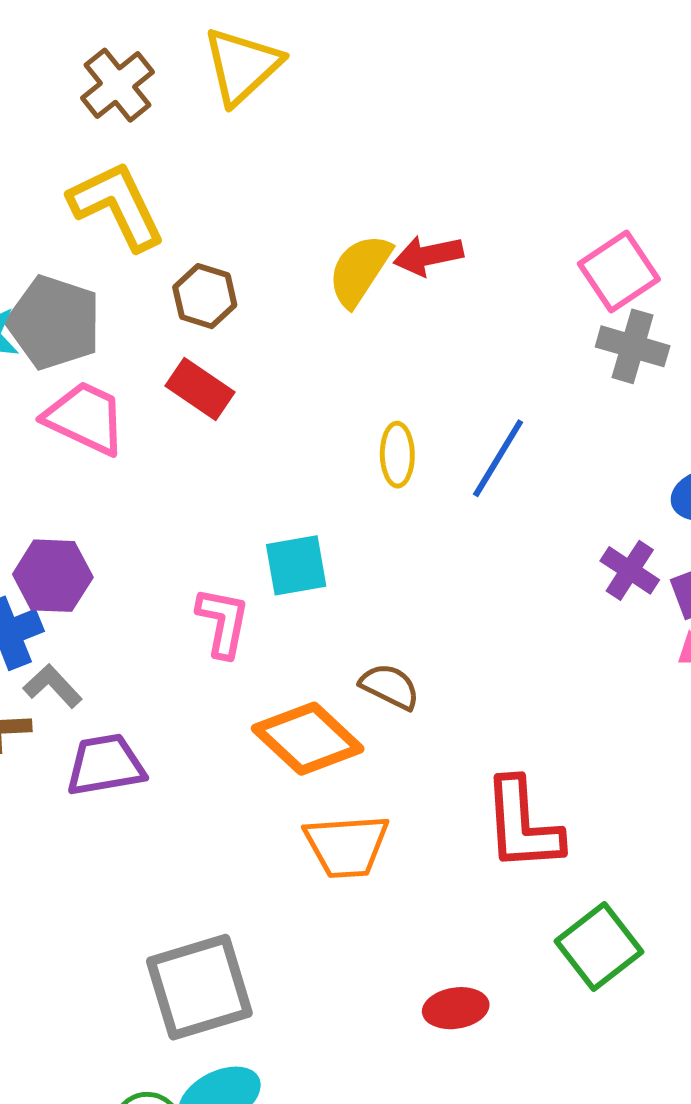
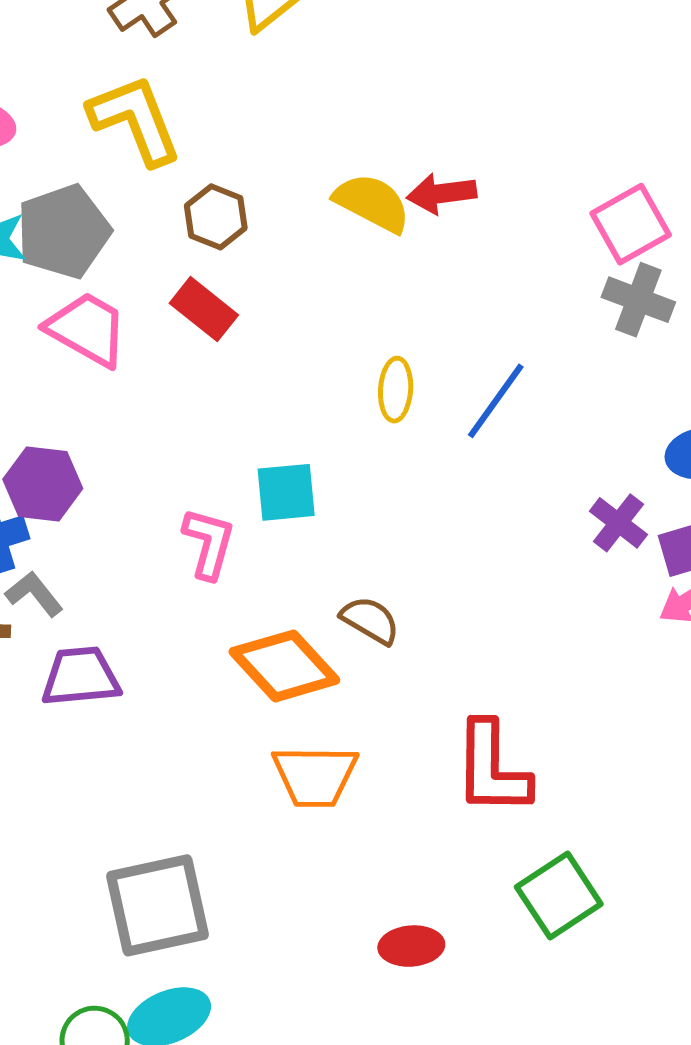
yellow semicircle: (360, 270) -> (372, 203), turned 80
gray pentagon: (54, 323) -> (63, 232), turned 30

